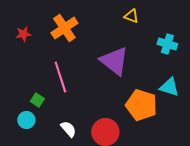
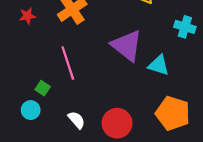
cyan triangle: (169, 87) -> (159, 65), moved
orange pentagon: (141, 105) -> (173, 113), moved

